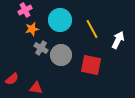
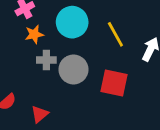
gray cross: (41, 48) -> (46, 60), turned -32
red triangle: (36, 88) -> (40, 114), turned -48

